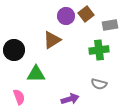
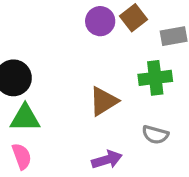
brown triangle: (52, 40) -> (103, 101), moved
green triangle: (36, 74) -> (25, 118), moved

